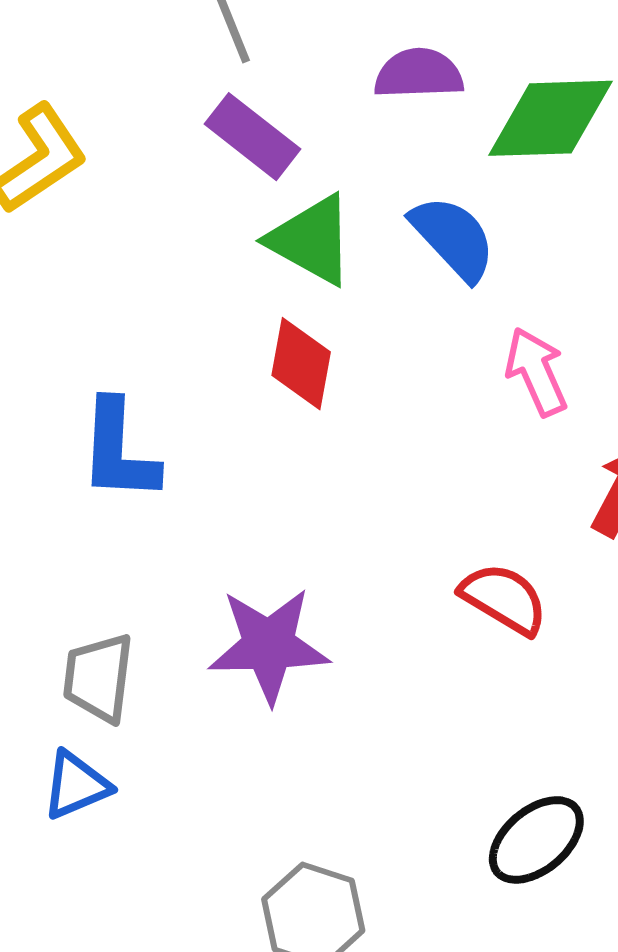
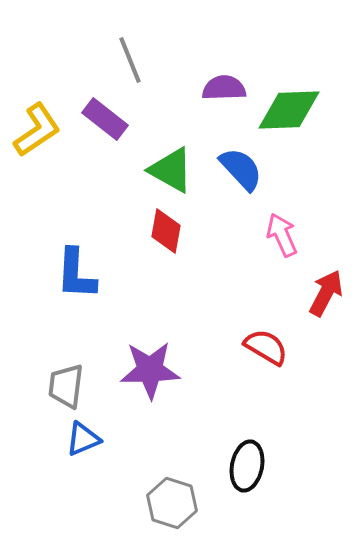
purple rectangle: (253, 137) -> (105, 119), moved
blue triangle: (76, 785) -> (83, 439), moved
black ellipse: (536, 840) -> (247, 466), moved, turned -39

